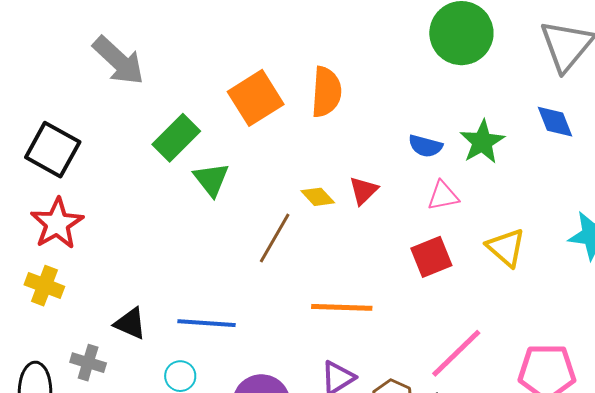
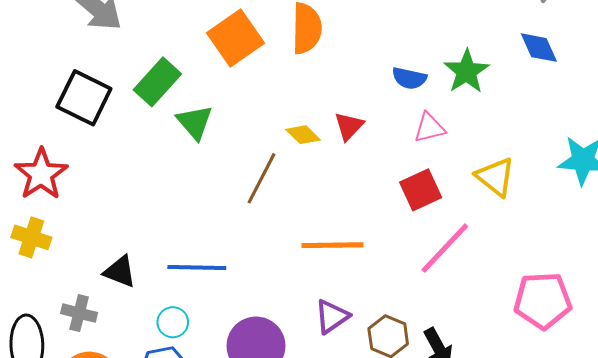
black square: (53, 150) -> (84, 98), moved
pink line: (456, 353) -> (445, 248), moved

